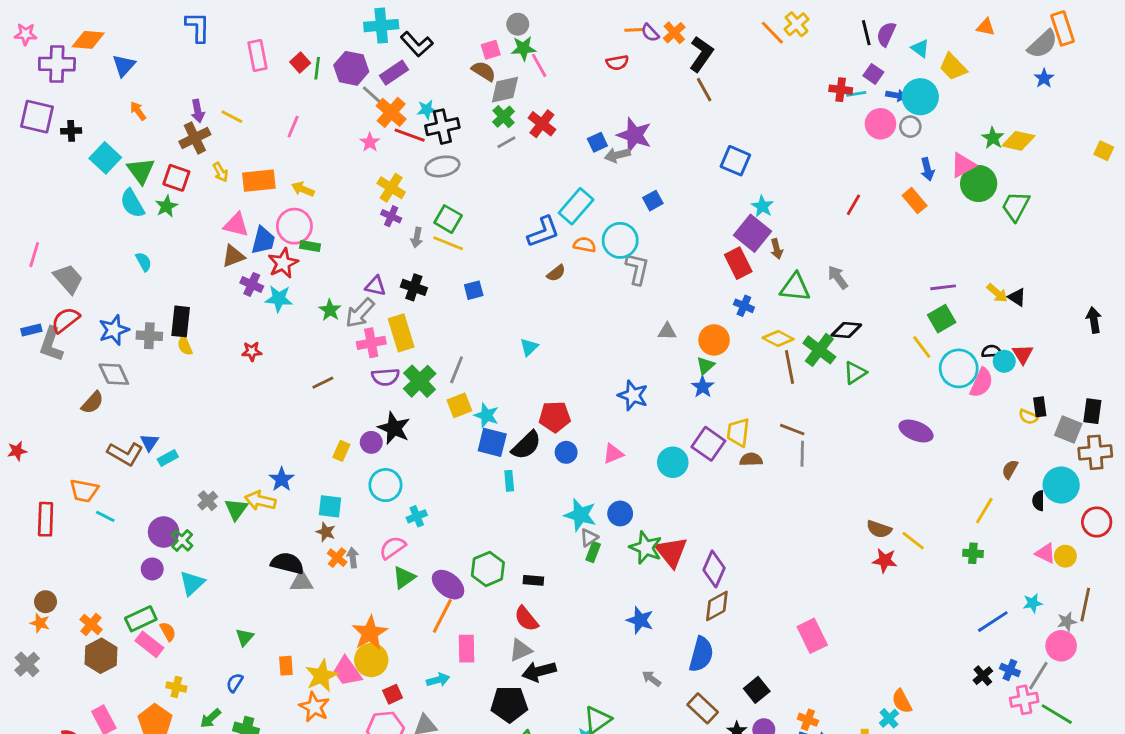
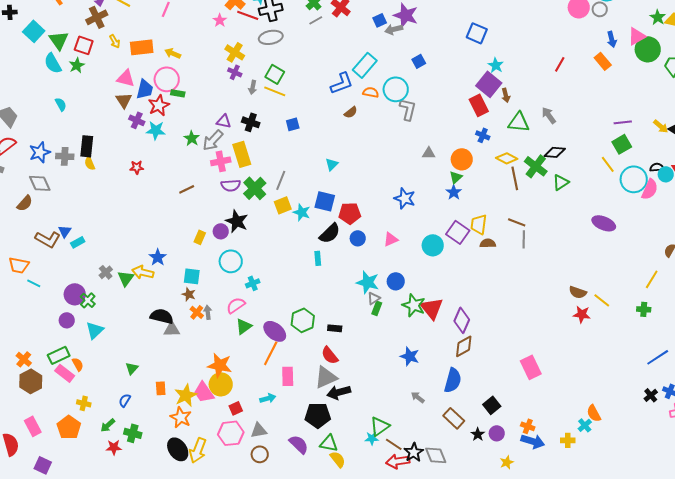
brown triangle: (233, 256) -> (124, 100), turned -42
blue square: (492, 442) -> (325, 201), moved
orange star: (370, 633) -> (220, 365), turned -30
gray triangle: (521, 650) -> (326, 377), size x1.4

